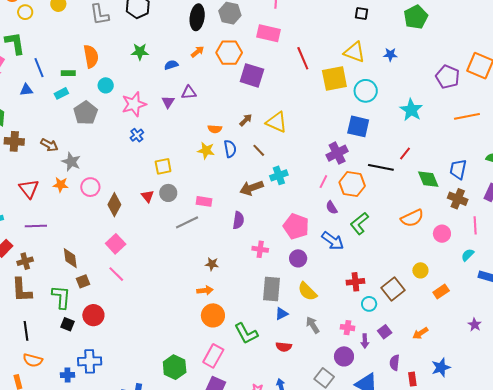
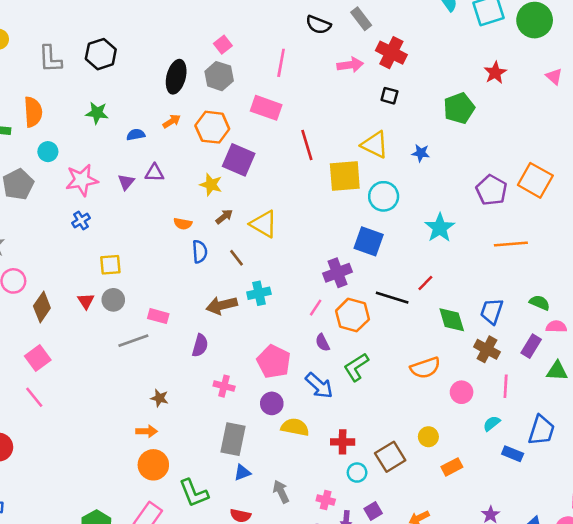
yellow star: (206, 151) -> (211, 185), moved
yellow semicircle: (307, 291) -> (295, 427), moved, turned 140

